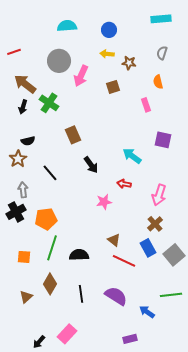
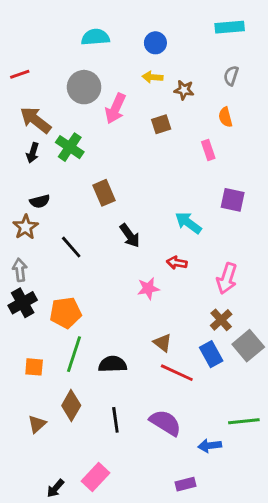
gray arrow: (23, 190) -> (20, 270), moved
gray square: (174, 255) -> (248, 346), moved
blue arrow: (147, 312) -> (210, 446), turned -42

